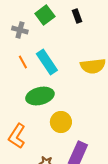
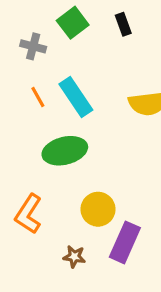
yellow circle: (61, 122) -> (98, 209), moved

